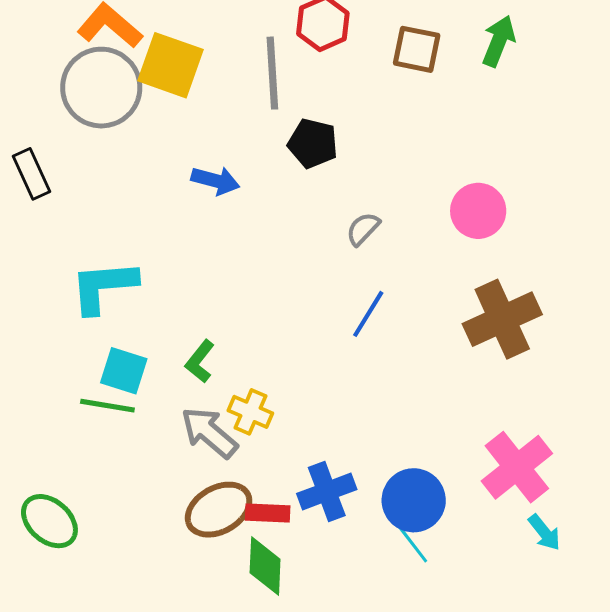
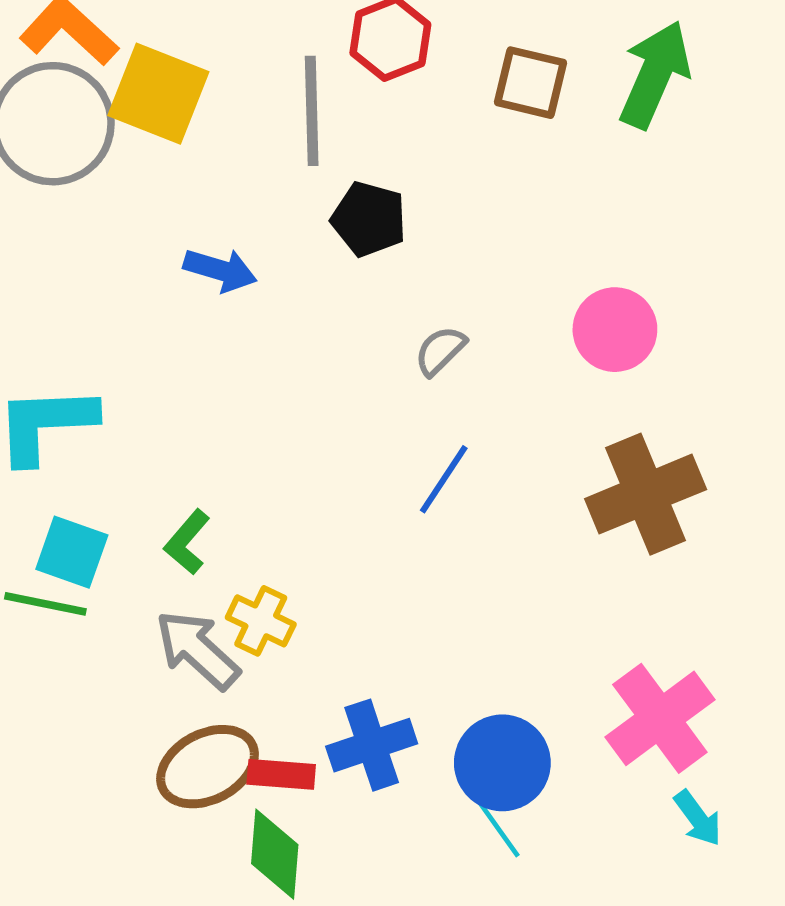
green arrow: (499, 41) -> (655, 74), size x1.4

